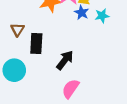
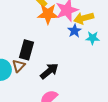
brown triangle: (18, 30) -> (19, 66), moved

